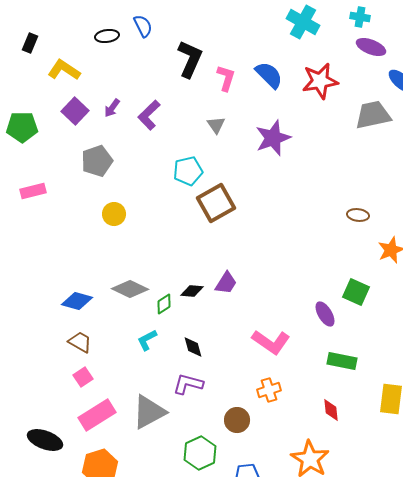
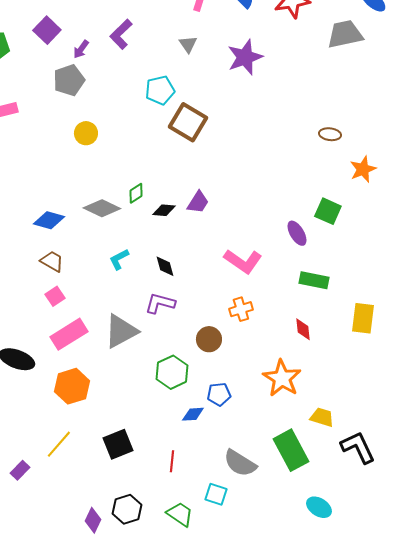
purple arrow: (112, 108) -> (81, 49), moved
brown square: (216, 203) -> (188, 122), turned -30
green diamond: (164, 304) -> (136, 193), moved

